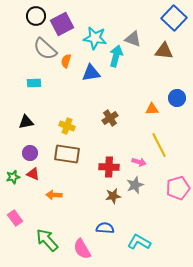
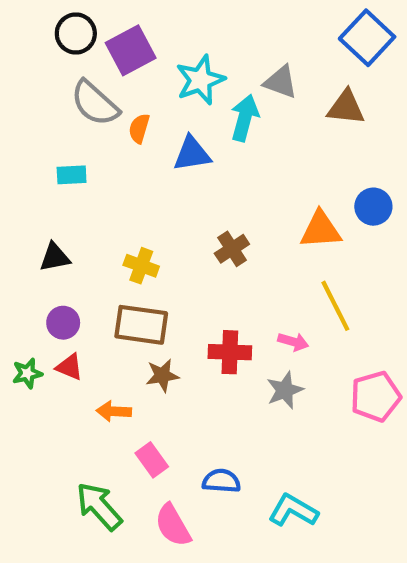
cyan star: (95, 38) -> (200, 80), turned -30
orange triangle: (152, 109) -> (321, 230), size x1.5
brown star: (113, 196) -> (162, 375), moved
pink rectangle: (15, 218) -> (152, 460), moved

